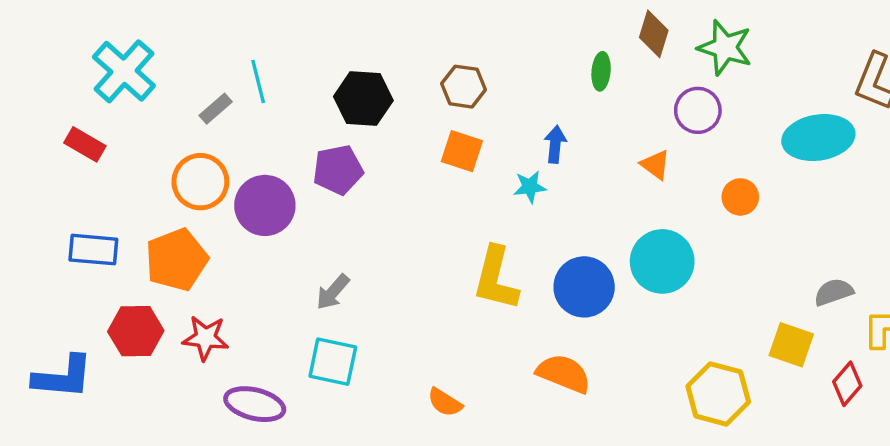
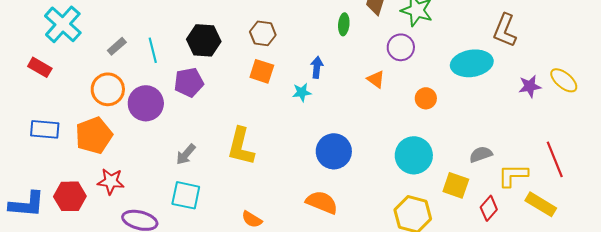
cyan line: (258, 81) -> (153, 50), moved
cyan circle: (662, 261) -> (414, 155), moved
yellow L-shape: (496, 278) -> (241, 146), moved
red hexagon: (136, 331) -> (70, 196), moved

